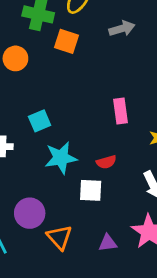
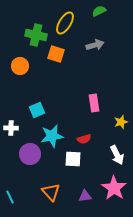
purple circle: (30, 213) -> (30, 154), moved

